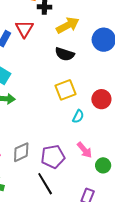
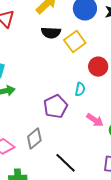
yellow square: (66, 90) -> (75, 41), moved
purple pentagon: (53, 157) -> (56, 106), moved

